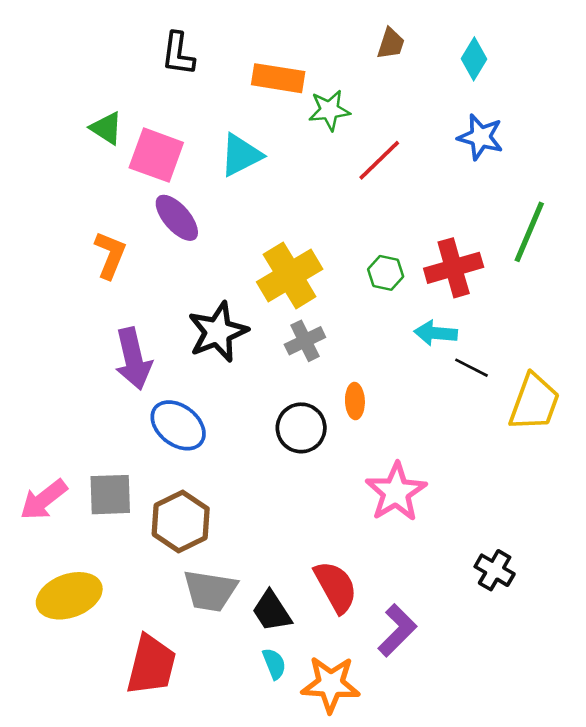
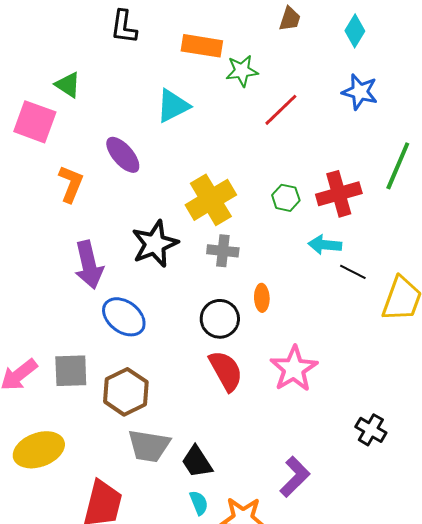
pink square: (156, 155) -> (35, 122), moved
gray cross: (305, 341) -> (223, 251), turned 32
red semicircle: (336, 587) -> (226, 371), moved

